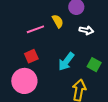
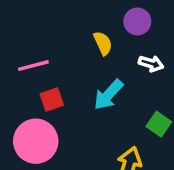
pink line: (35, 29) -> (33, 66), moved
cyan arrow: (66, 62) -> (108, 95), moved

